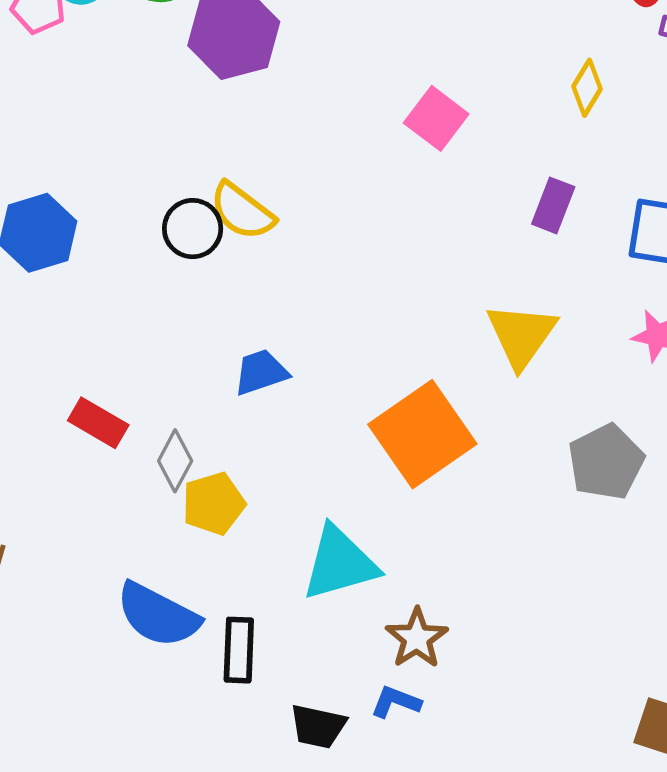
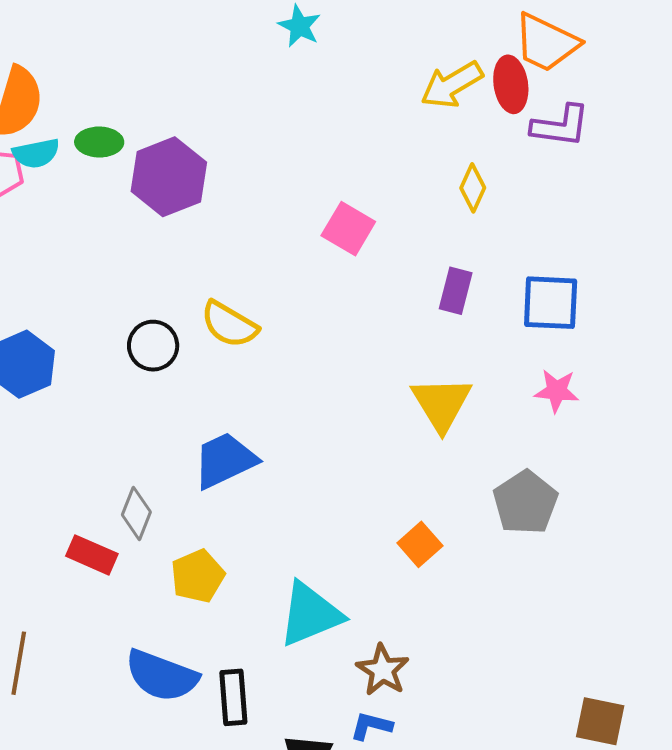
yellow semicircle: (242, 211) -> (229, 324), moved
blue trapezoid: (261, 372) -> (225, 460), size x1.4
red rectangle: (98, 423) -> (92, 555), moved
orange square: (422, 434) -> (420, 544), moved, size x0.5
gray diamond: (175, 461) -> (136, 513), moved

